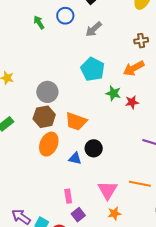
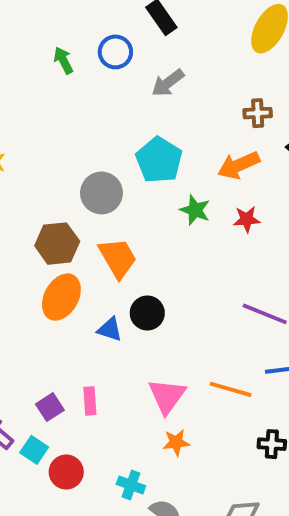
gray circle: (47, 92) -> (101, 193), moved
red star: (132, 102) -> (247, 219), moved
orange trapezoid: (76, 121) -> (118, 258), turned -145
purple square: (78, 215) -> (50, 407), moved

